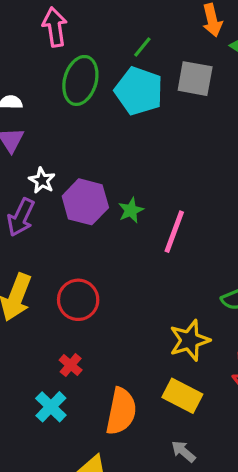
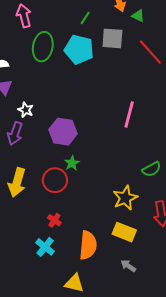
green line: (142, 47) -> (85, 18), moved
purple hexagon: (85, 202) -> (63, 132), moved
green star: (131, 210) -> (72, 163), moved
pink line: (174, 232) -> (129, 115), moved

